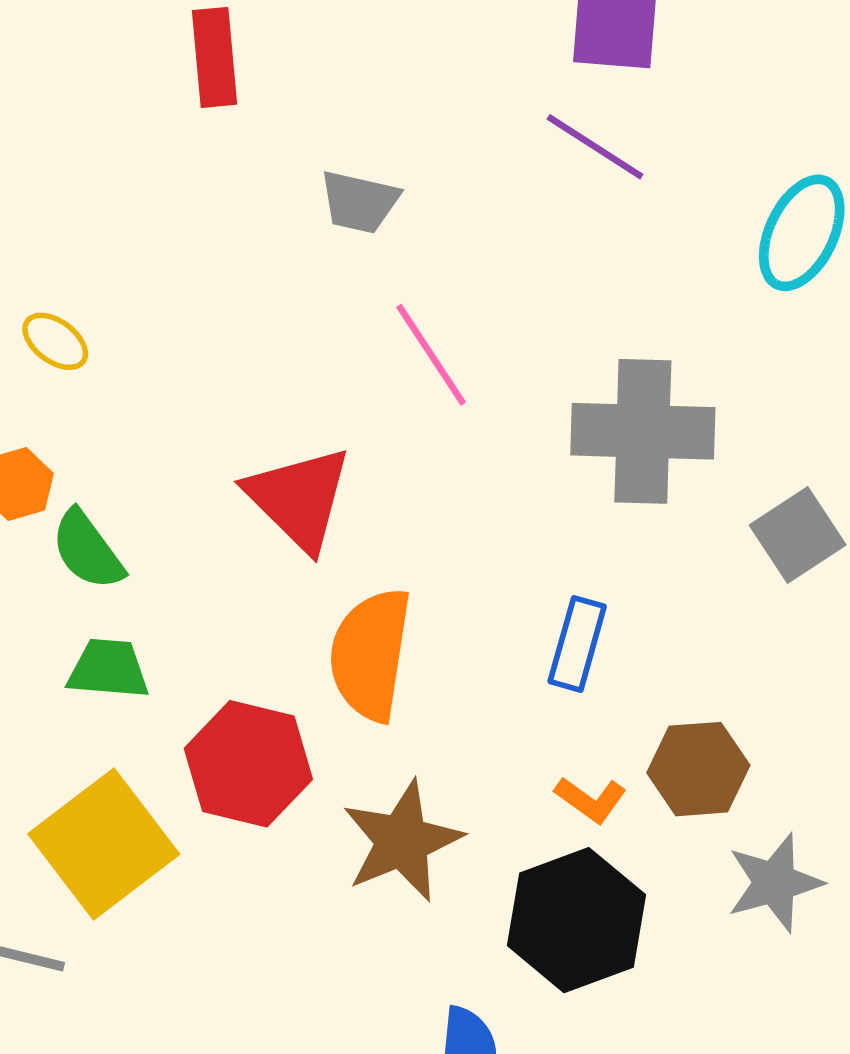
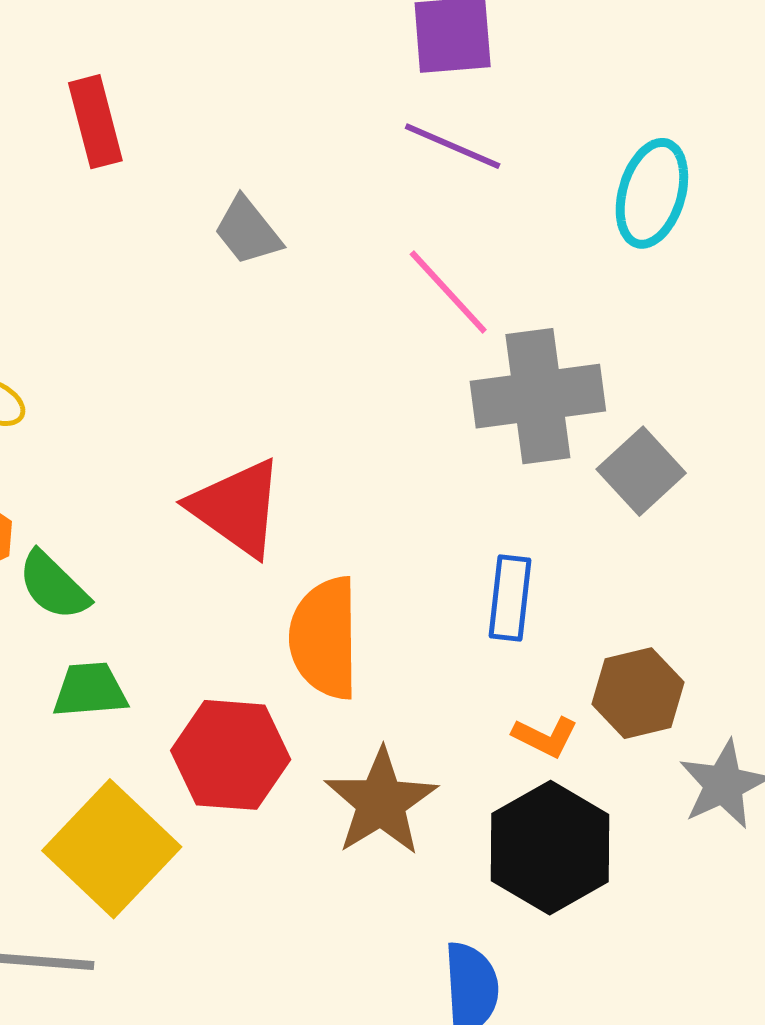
gray trapezoid: (359, 202) -> (248, 231), turned 48
pink line: (431, 355) -> (448, 292), moved
gray square: (798, 535) -> (641, 471), moved

